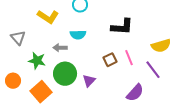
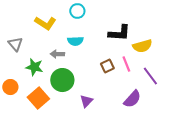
yellow semicircle: (161, 46) -> (142, 46), moved
purple triangle: (89, 81) -> (86, 101), moved

